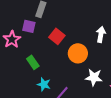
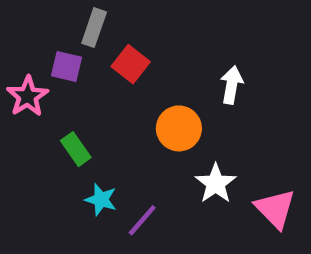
red square: (57, 36) -> (131, 64), moved
white star: (94, 77) -> (216, 183), turned 30

